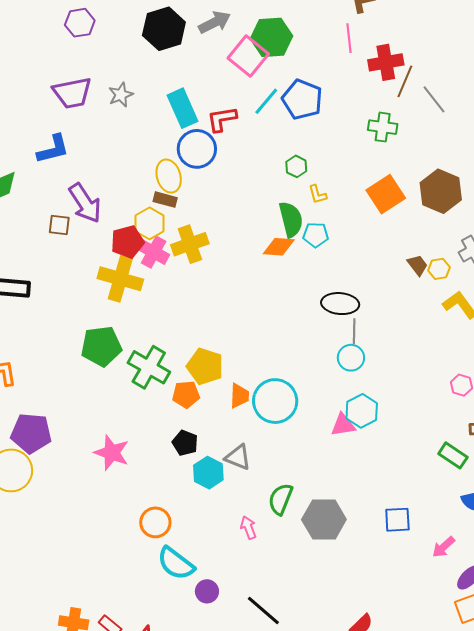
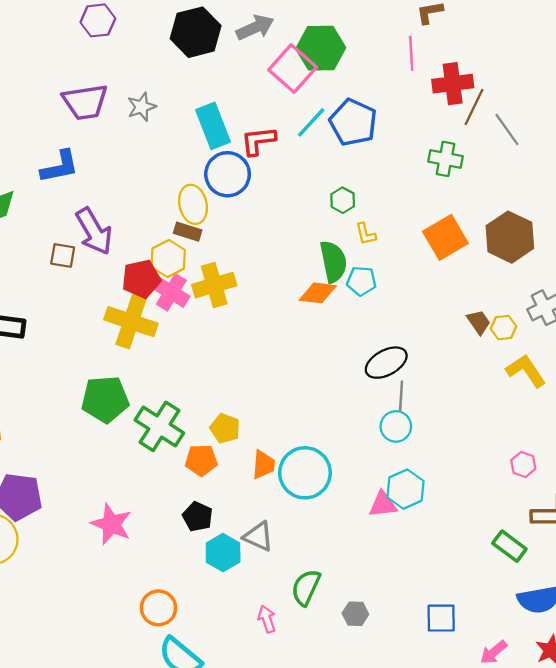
black ellipse: (340, 304) -> (386, 363), turned -36
yellow pentagon: (205, 366) -> (225, 428), size x0.7
gray hexagon: (324, 520) -> (355, 614), size x0.5

